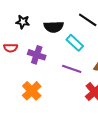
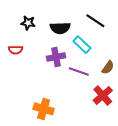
purple cross: (37, 55) -> (56, 57), moved, turned -30
orange cross: (32, 91) -> (44, 109), moved, turned -30

